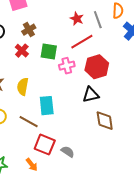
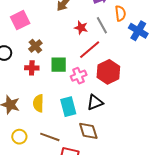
red cross: (22, 51) -> (32, 68), turned -32
black triangle: (91, 95) -> (95, 102), moved
cyan rectangle: (47, 106) -> (68, 107), moved
brown diamond: (105, 121) -> (88, 131), moved

